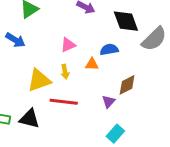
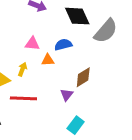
pink triangle: (68, 45) -> (32, 44), moved, turned 35
yellow arrow: (65, 72) -> (22, 69), turned -144

